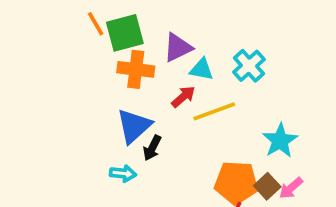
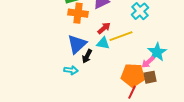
cyan triangle: (201, 69) -> (103, 43), moved
brown square: (267, 186) -> (150, 77), turned 32
pink arrow: (291, 188) -> (148, 62), moved

